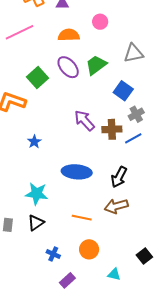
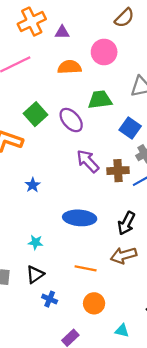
pink circle: (100, 22) -> (104, 52), size x1.5
green trapezoid: (96, 65) -> (100, 100), turned 30
purple ellipse: (68, 67) -> (71, 120), moved
cyan star: (37, 194) -> (36, 242), size x0.6
blue cross: (53, 254) -> (50, 299), moved

